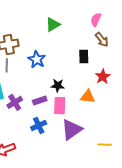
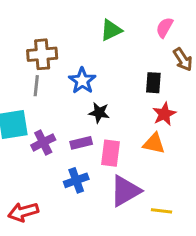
pink semicircle: (96, 20) -> (164, 27), moved
red star: (103, 77) -> (164, 114), moved
black star: (58, 86) -> (99, 113), moved
yellow line: (105, 145) -> (161, 211), moved

